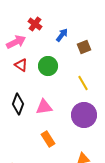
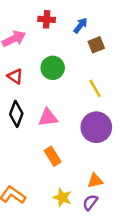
red cross: (35, 24) -> (47, 19), moved, turned -32
blue arrow: (62, 35) -> (81, 25), moved
red triangle: (21, 65) -> (15, 76), moved

